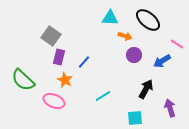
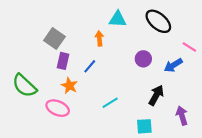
orange arrow: (125, 36) -> (99, 38), moved, turned -112

